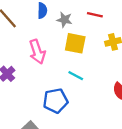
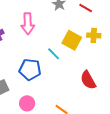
yellow square: (75, 43) -> (72, 40), moved

